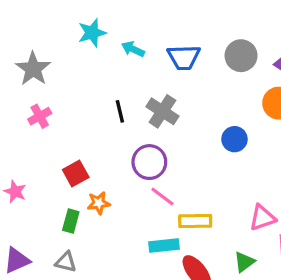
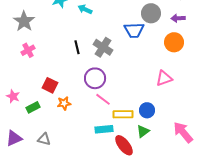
blue trapezoid: (184, 57) -> (134, 30), moved
blue circle: (234, 139) -> (147, 110), moved
red square: (76, 174) -> (50, 85), turned -35
pink triangle: (262, 218) -> (164, 78), moved
green rectangle: (71, 221) -> (33, 107), moved, turned 48
green triangle: (244, 262) -> (143, 131), moved

